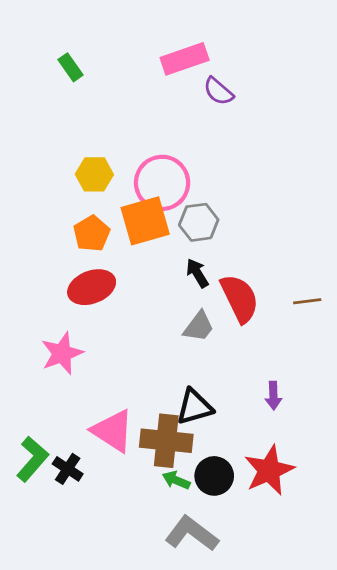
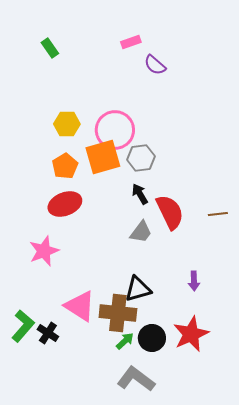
pink rectangle: (185, 59) -> (131, 42), size x0.6
green arrow: (176, 480) -> (125, 341), turned 114

